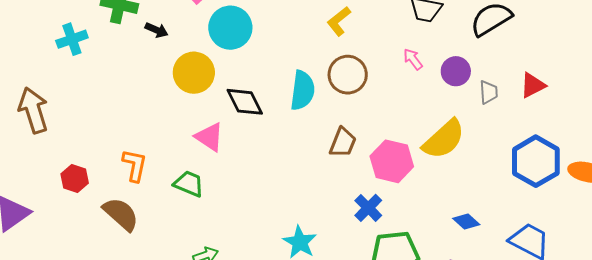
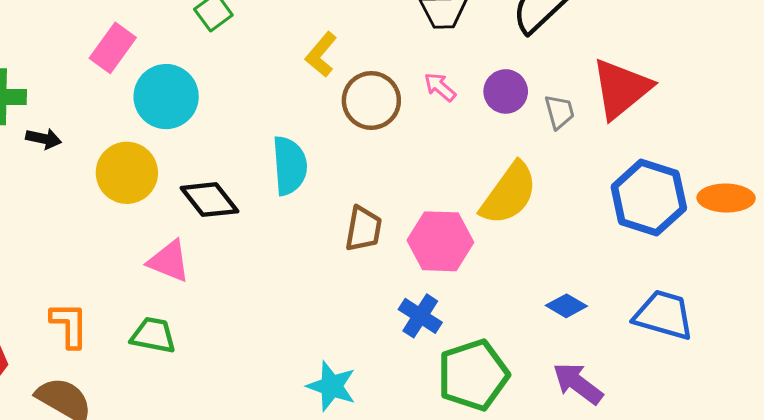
black arrow: (157, 30) -> (44, 139), moved
brown circle: (348, 75) -> (371, 100), moved
red triangle: (533, 85) -> (621, 89), size x1.6

